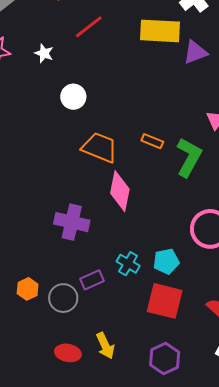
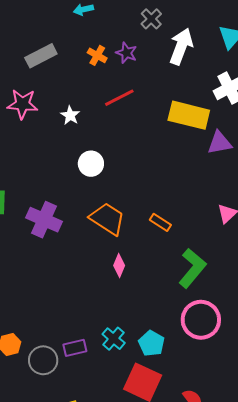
green L-shape: (189, 157) -> (192, 268), moved
pink diamond: (120, 191) -> (119, 266), size x0.6
purple cross: (72, 222) -> (44, 220), moved
cyan pentagon: (166, 261) -> (151, 343), turned 30

